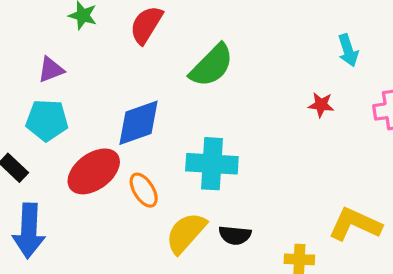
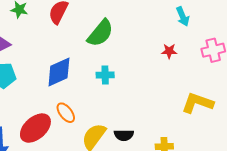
cyan cross: (212, 164) -> (105, 75), moved, size x0.6
red ellipse: (94, 171) -> (35, 128), moved
yellow L-shape: (355, 224) -> (197, 103), moved

